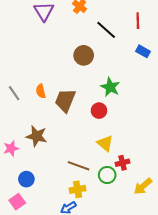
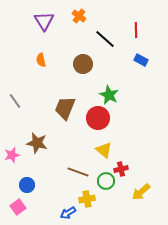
orange semicircle: (41, 91) -> (41, 60), moved
red circle: (99, 111) -> (98, 118), size x1.5
yellow cross: (78, 189) -> (87, 199), moved

